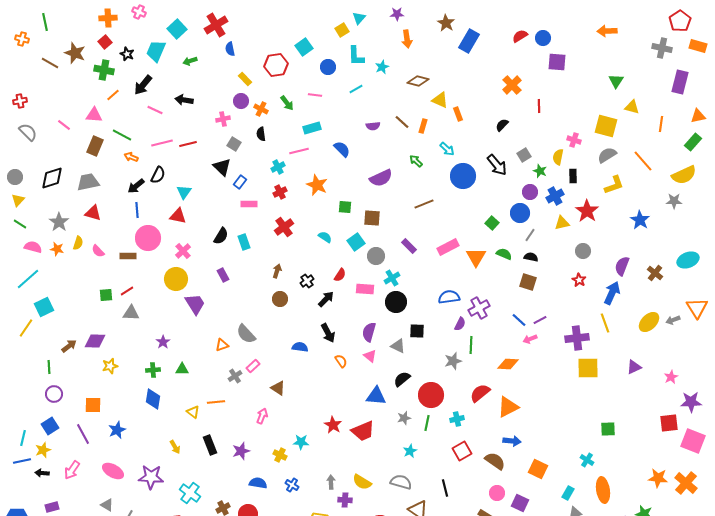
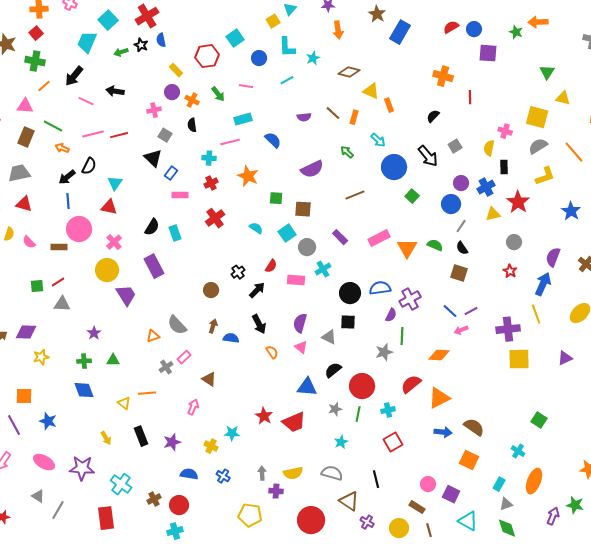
black star: (127, 54) -> (141, 45), moved
orange cross: (512, 85) -> (443, 76), turned -30
cyan cross: (278, 167) -> (209, 158), turned 32
green star: (540, 171) -> (516, 32), moved
green square: (492, 223) -> (412, 196), moved
black semicircle: (531, 257) -> (462, 248), turned -136
brown arrow: (277, 271) -> (213, 326), moved
purple rectangle: (223, 275) -> (154, 266), size x1.6
black circle: (396, 302) -> (350, 293), moved
blue diamond: (153, 399) -> (84, 390), turned -30
green square: (608, 429) -> (539, 420), turned 35
blue star: (117, 430) -> (48, 421), turned -30
brown semicircle: (495, 461) -> (474, 427), moved
yellow semicircle: (362, 482) -> (293, 473), turned -42
orange ellipse: (603, 490) -> (534, 481), turned 30

